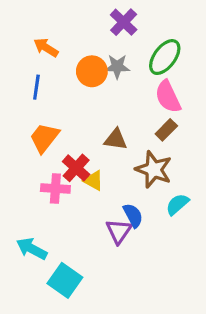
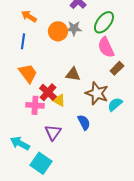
brown rectangle: (166, 130) -> (117, 68), moved
orange trapezoid: (44, 138) -> (28, 73), turned 105
cyan semicircle: (177, 204) -> (115, 104), moved
purple triangle: (119, 231) -> (53, 132), moved

